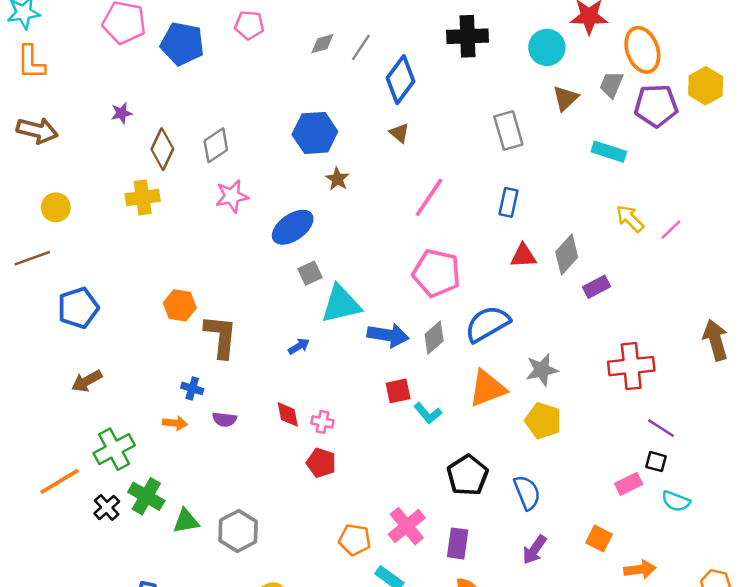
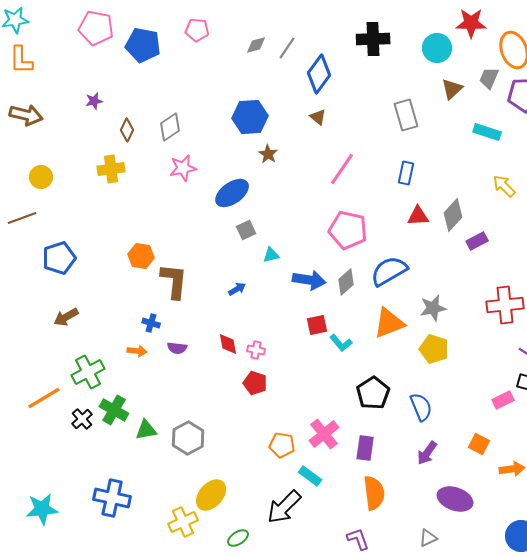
brown diamond: (162, 149) -> (127, 130), size x0.7
cyan triangle: (341, 304) -> (271, 255), size x0.5

